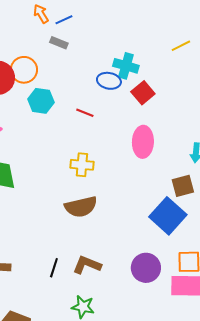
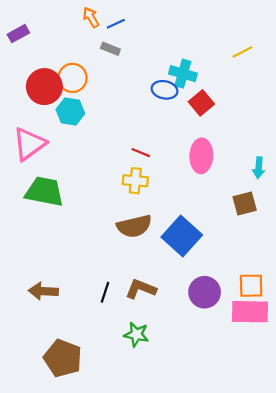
cyan hexagon: (41, 101) -> (70, 111), moved
red line: (85, 113) -> (141, 153), moved
blue square: (168, 216) -> (182, 236), moved

